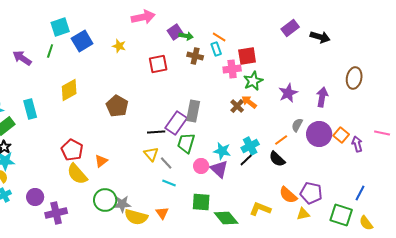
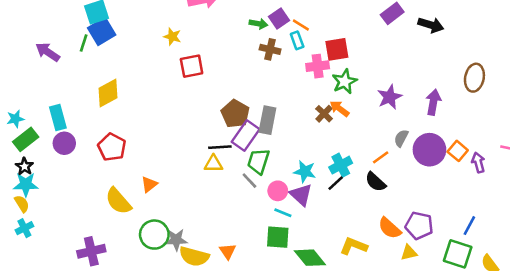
purple square: (175, 32) -> (279, 19), moved
blue square: (82, 41) -> (102, 31), moved
red square: (158, 64) -> (192, 66), moved
brown pentagon: (117, 106) -> (235, 114), moved
red pentagon: (72, 150) -> (112, 147), moved
yellow triangle: (151, 154) -> (213, 164), moved, turned -49
gray line: (166, 163) -> (249, 181), moved
cyan line: (169, 183) -> (283, 213), moved
blue line: (360, 193) -> (469, 226), moved
purple circle: (35, 197) -> (64, 143), moved

